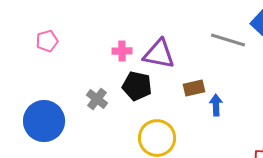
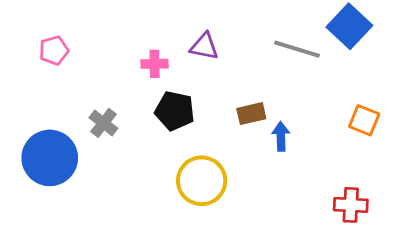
purple triangle: (159, 54) -> (204, 46), moved, size x0.7
gray cross: (97, 99) -> (103, 123), moved

